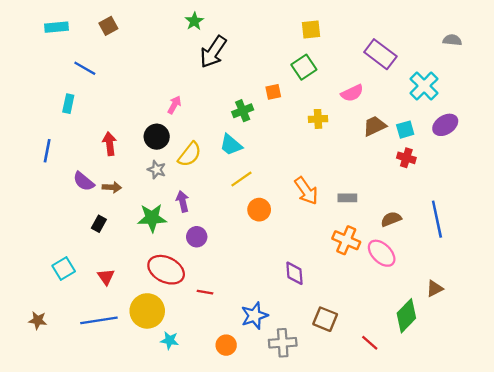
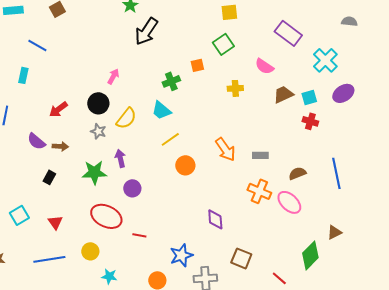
pink semicircle: (352, 93) -> (264, 66), turned 60
red arrow: (110, 144) -> (58, 109), turned -120
yellow circle: (147, 311) -> (90, 251), size x0.6

